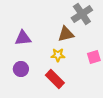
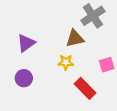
purple triangle: (23, 38) -> (26, 43), turned -30
red rectangle: (55, 79) -> (85, 88), moved

